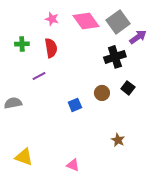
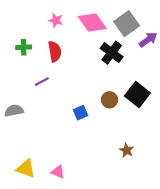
black cross: (115, 57) -> (112, 53), moved, turned -35
black square: (128, 88) -> (137, 94), size x1.6
pink triangle: (73, 165) -> (58, 172), moved

